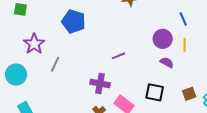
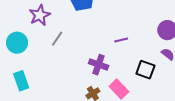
black square: (155, 92) -> (145, 70), moved

